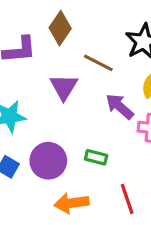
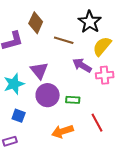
purple triangle: (64, 87) -> (39, 71), moved
purple circle: (48, 161) -> (48, 95), moved

